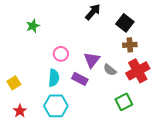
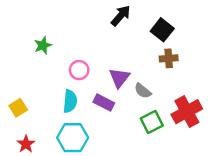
green star: (33, 26) -> (43, 45), moved
red cross: (138, 71) -> (187, 112), moved
green square: (124, 102) -> (152, 122), moved

